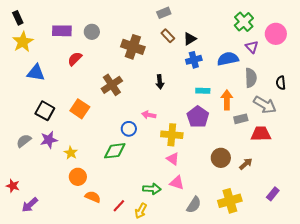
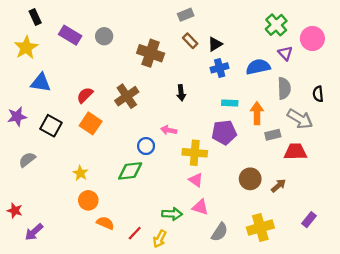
black rectangle: (18, 18) -> (35, 17), moved
purple rectangle: (62, 31) -> (70, 35), turned 30
red semicircle: (75, 59) -> (85, 95), moved
purple pentagon: (198, 117) -> (224, 132), turned 30
purple star: (49, 140) -> (17, 117), moved

